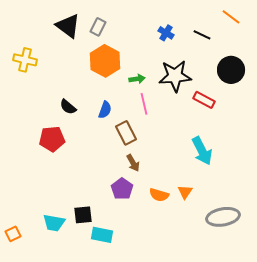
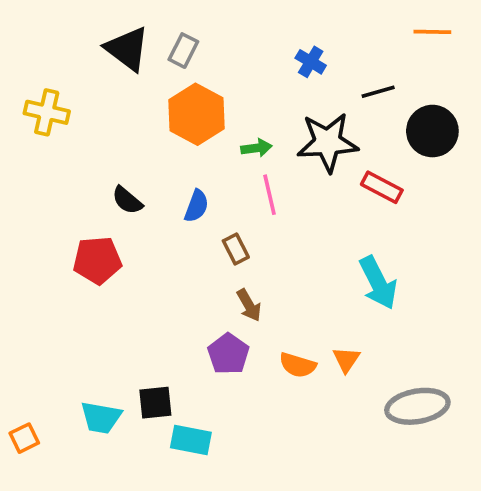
orange line: (231, 17) -> (432, 32), turned -36
black line: (202, 35) -> (378, 92), moved, turned -42
brown rectangle: (126, 133) -> (236, 249), size x0.7

